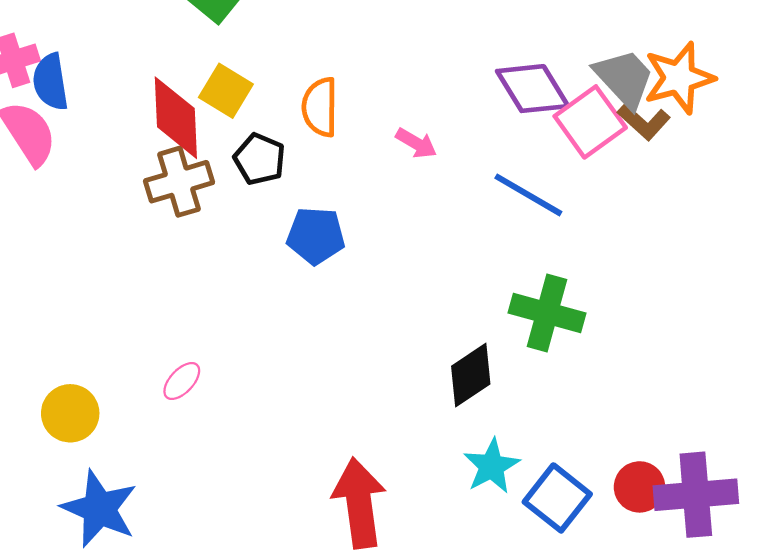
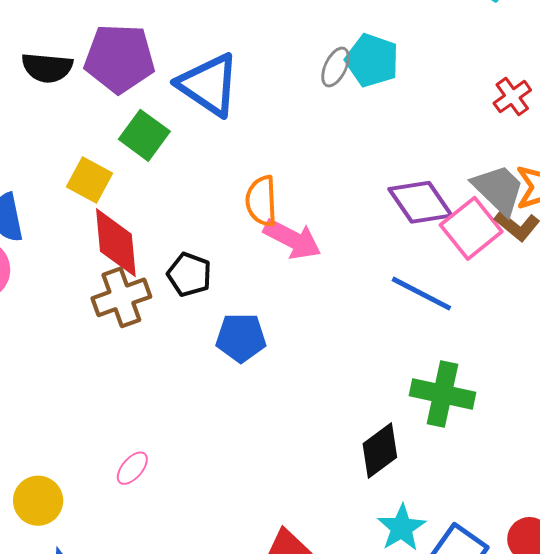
yellow square: (226, 91) -> (89, 180), moved
orange semicircle: (320, 107) -> (261, 201), moved
pink arrow: (416, 143) -> (292, 239), moved, size x1.6

